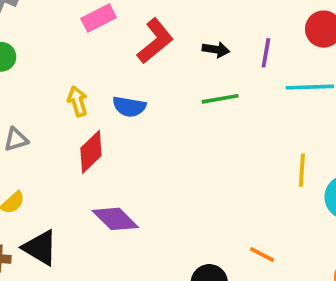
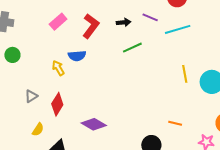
purple line: (266, 53) -> (150, 17), turned -63
blue semicircle: (129, 107) -> (77, 56), moved
red diamond: (91, 152) -> (57, 104), moved

